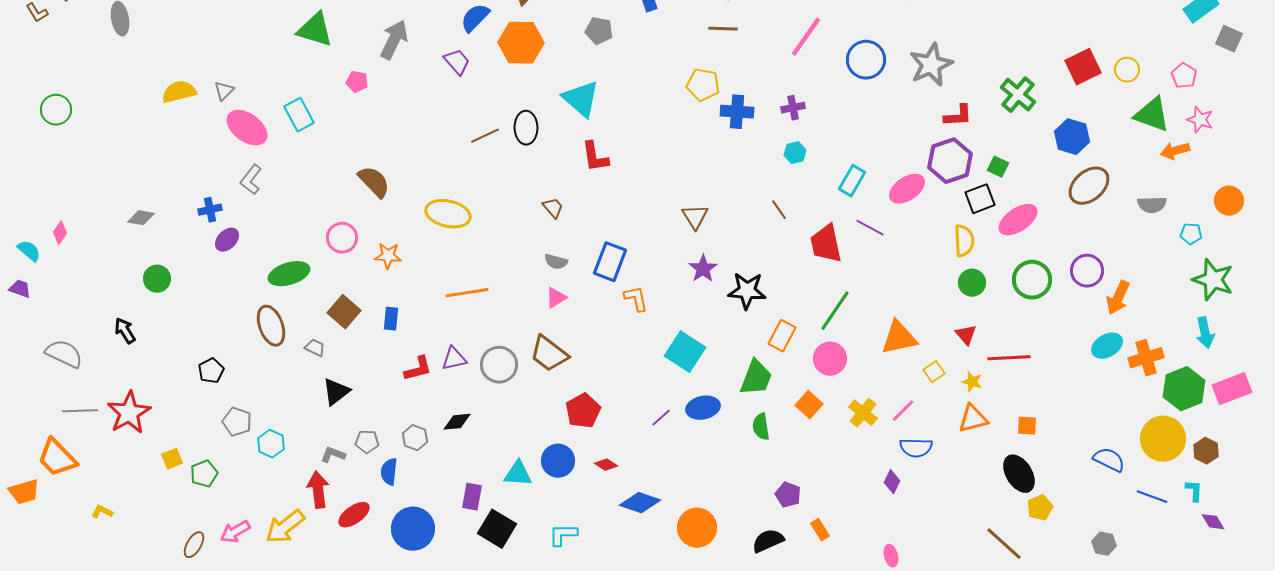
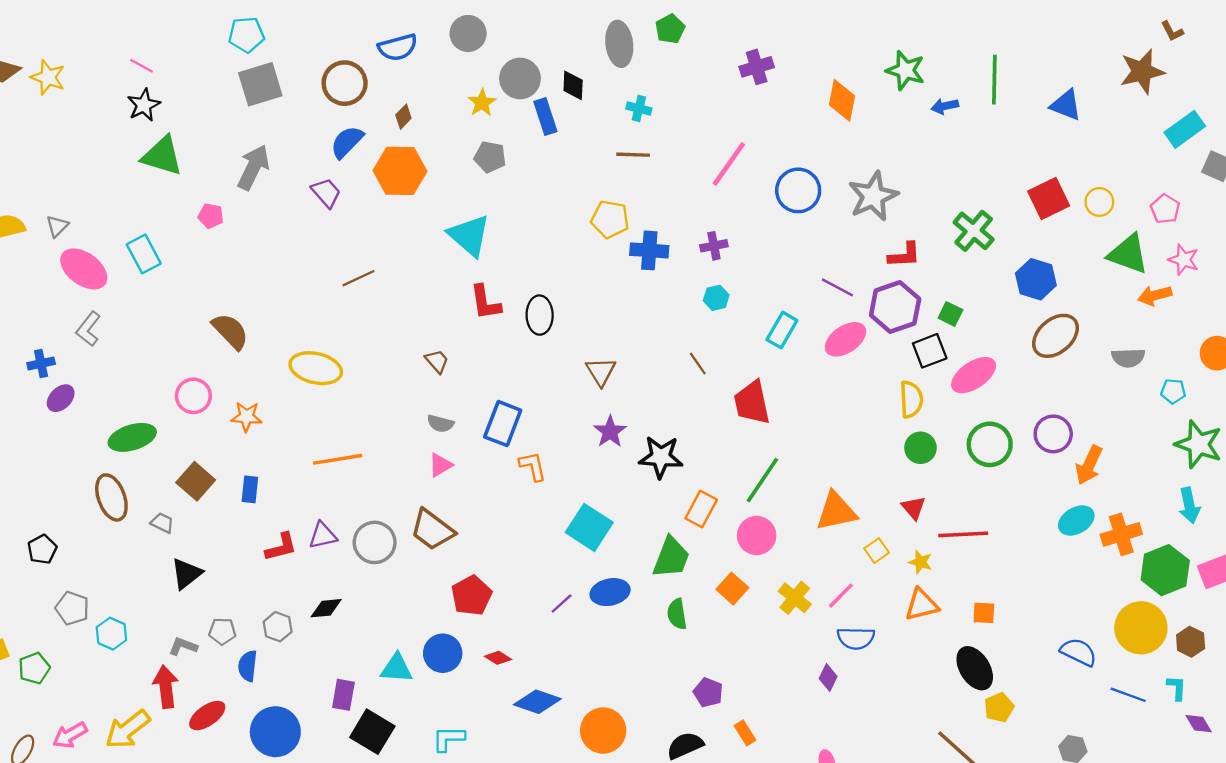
black ellipse: (526, 128) -> (540, 315), moved
purple line: (870, 228) -> (837, 287), moved

